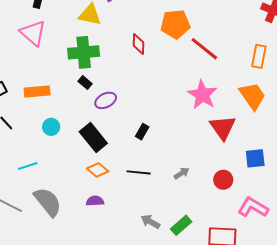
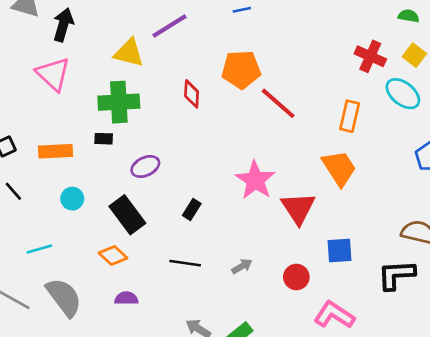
black rectangle: (85, 83) -> (104, 139), moved, turned -40
pink star: (202, 95) -> (255, 180), moved
orange diamond: (98, 170) -> (113, 255), moved

